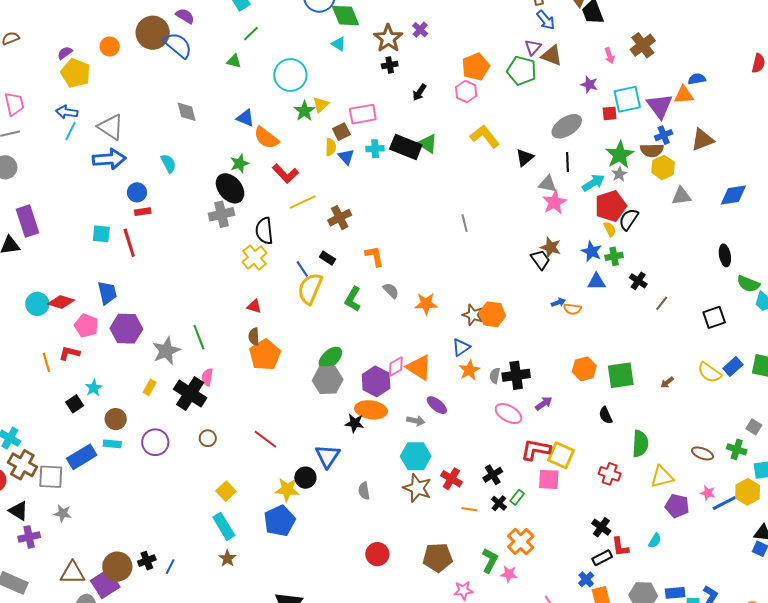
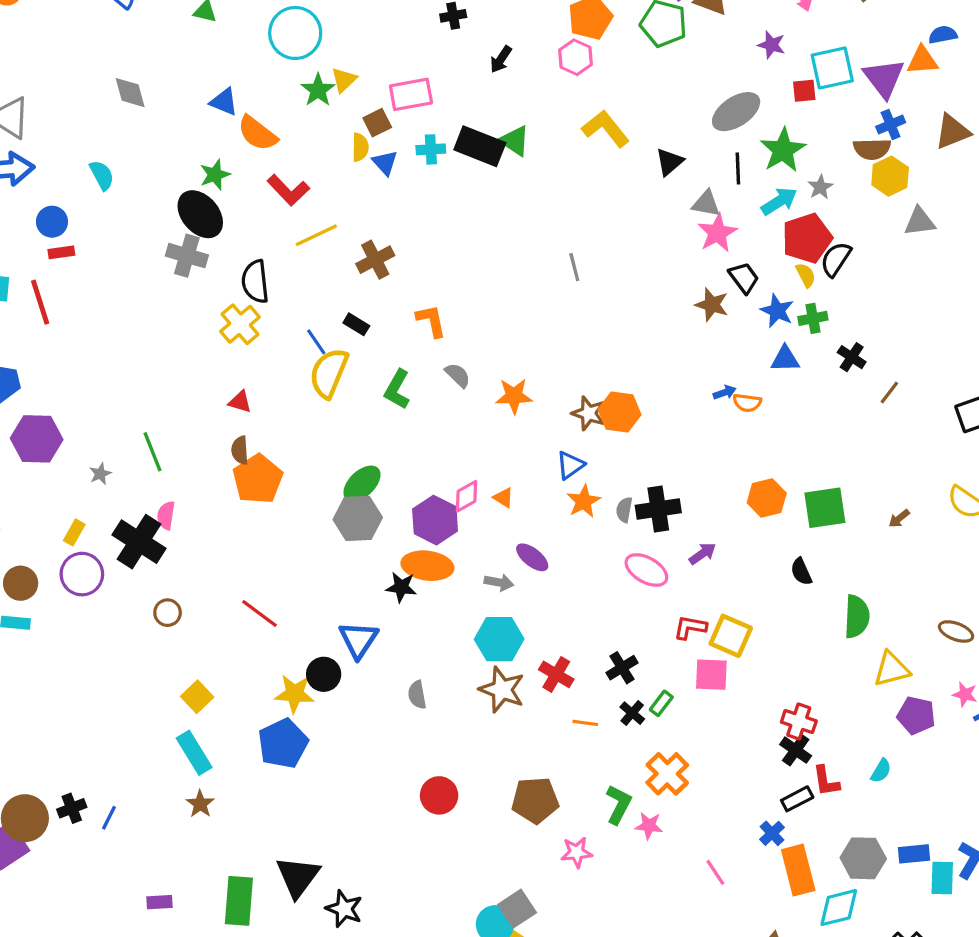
green star: (620, 155) -> (783, 150), moved
gray cross: (221, 214) -> (187, 256), turned 30
black trapezoid: (540, 260) -> (744, 278), moved
gray star: (166, 351) -> (100, 474), size x0.5
orange triangle: (419, 367) -> (503, 498), size x0.5
purple circle: (155, 442) -> (82, 574), moved
red L-shape: (536, 450) -> (690, 627), size x0.7
red cross: (610, 474) -> (799, 722), moved

